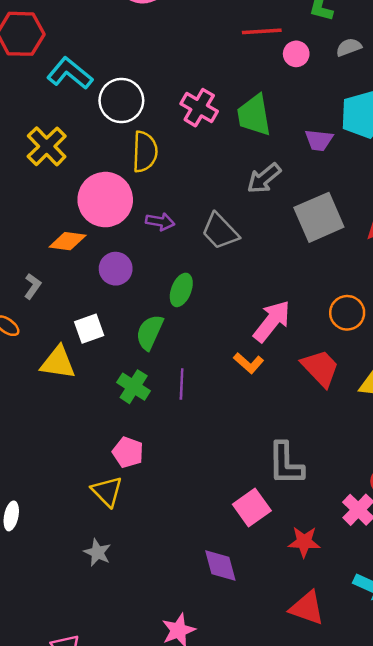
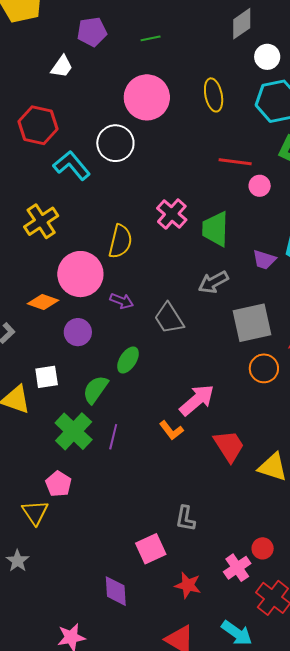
white circle: (121, 101) -> (115, 143), moved
orange circle: (347, 313) -> (264, 368), moved
green cross: (134, 387) -> (74, 431), size x1.4
gray L-shape: (286, 464) -> (185, 518), size x0.7

